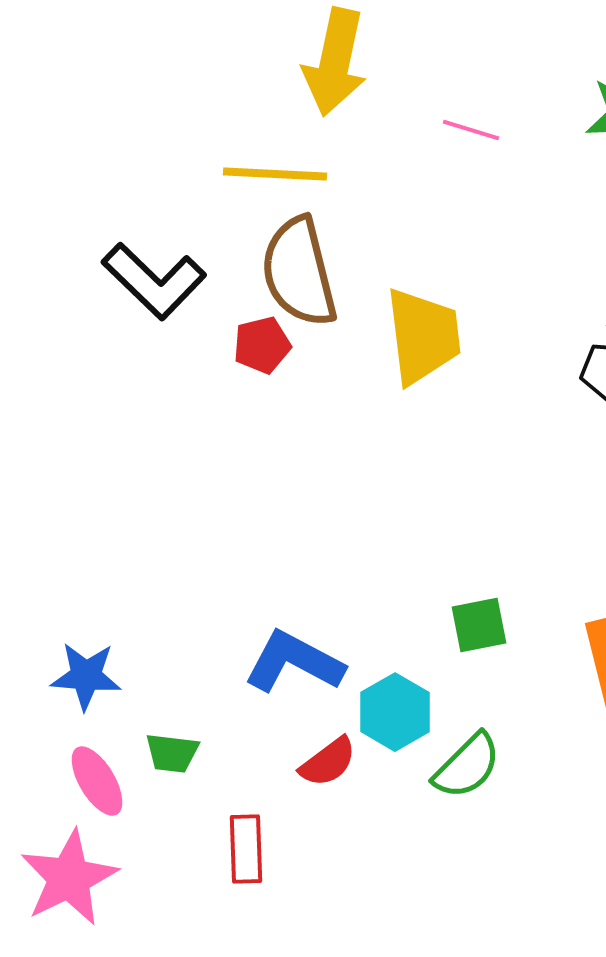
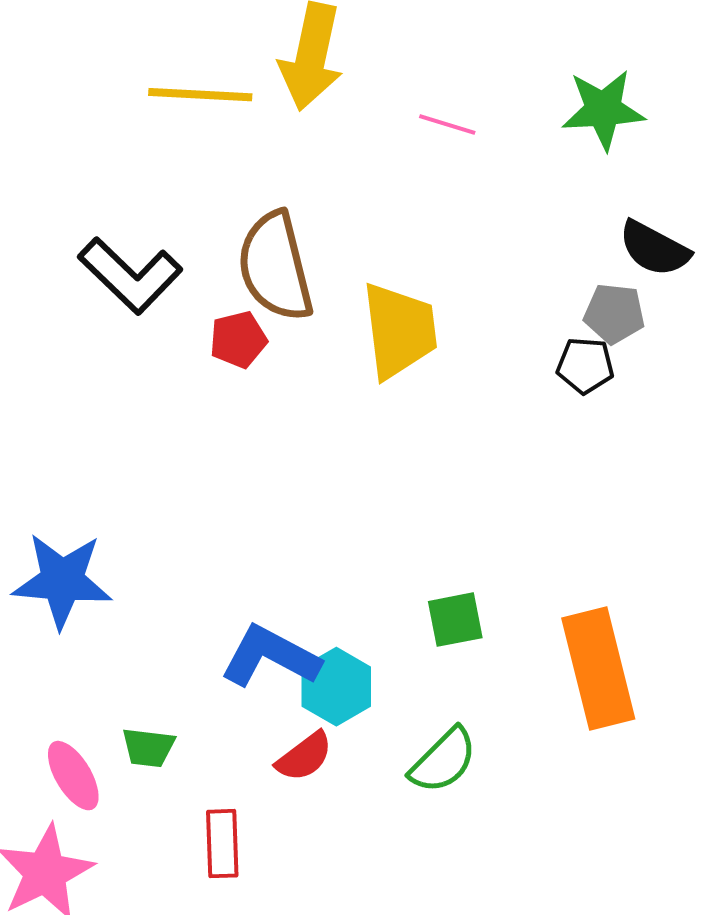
yellow line: (275, 174) -> (200, 95), moved
blue star: (86, 676) -> (62, 581), moved, size x1.4
cyan hexagon: (395, 712) -> (336, 687), moved

